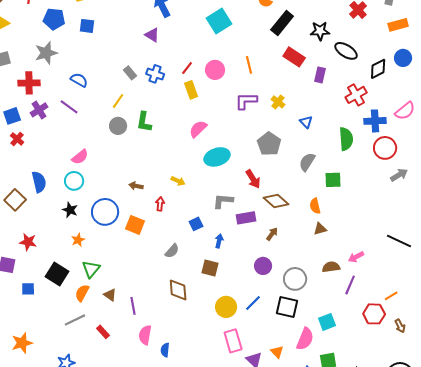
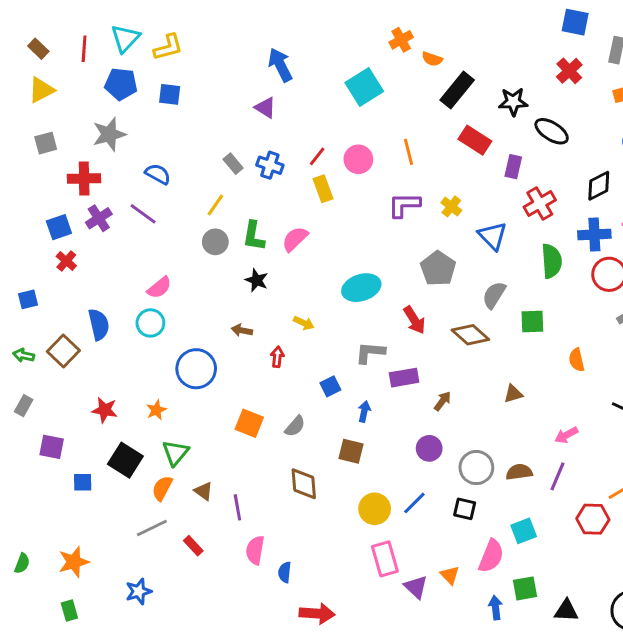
black diamond: (378, 69) -> (599, 186), moved
red cross: (356, 95) -> (540, 204), moved
blue triangle: (306, 122) -> (493, 236), size x1.5
pink semicircle: (198, 129) -> (295, 239), moved
brown diamond: (276, 201) -> (470, 335), moved
orange semicircle: (315, 206) -> (577, 360), moved
black star: (70, 210) -> (257, 280), moved
orange square: (135, 225) -> (249, 423), moved
red star: (28, 242) -> (105, 410), moved
brown semicircle: (331, 267) -> (519, 472), moved
black square: (287, 307) -> (465, 509), size x0.7

